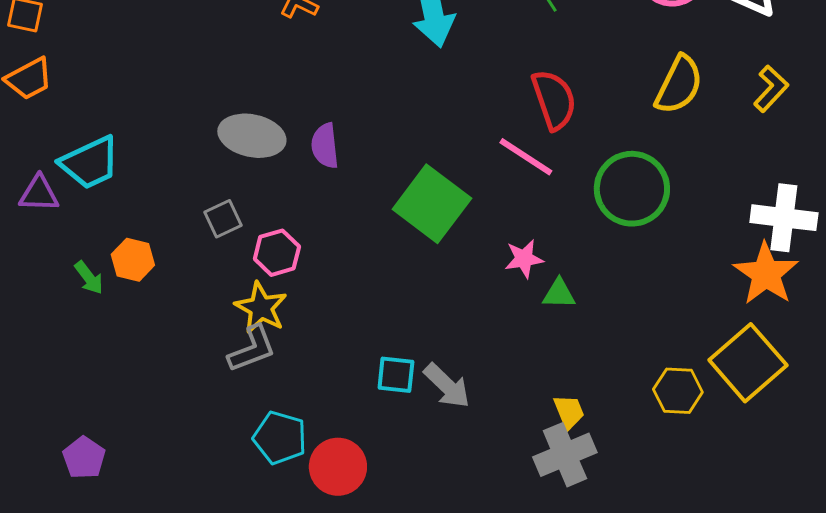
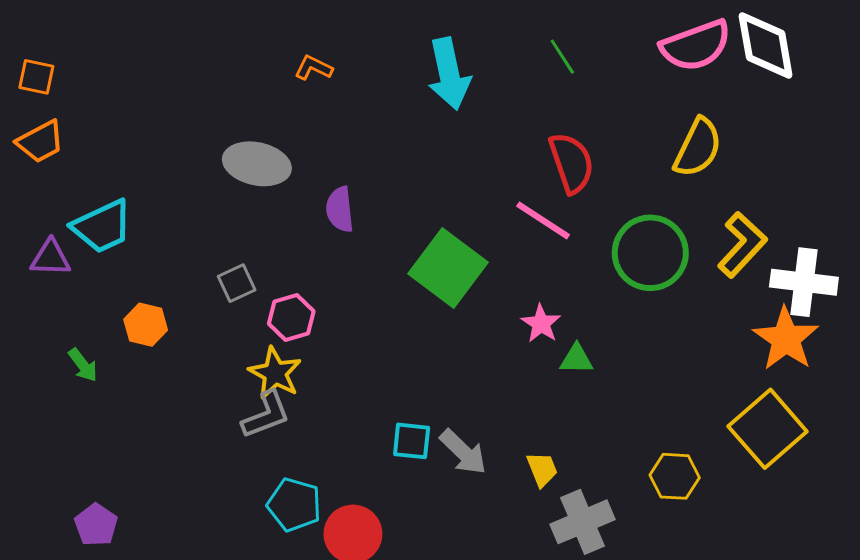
yellow L-shape: (771, 89) -> (742, 245), moved, size x1.4
gray ellipse: (252, 136) -> (257, 164), moved
pink star: (524, 259) -> (541, 324), turned -30
green arrow: (89, 278) -> (83, 365), moved
yellow hexagon: (678, 391) -> (675, 476), moved
yellow trapezoid: (569, 412) -> (542, 469), moved

